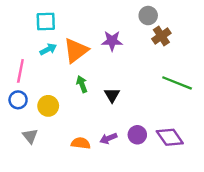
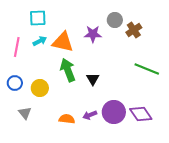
gray circle: (148, 16) -> (115, 20), moved
orange triangle: (76, 50) -> (63, 42), turned 50
pink line: (20, 71) -> (17, 47), moved
green arrow: (82, 84) -> (68, 70), size x1.6
purple circle: (137, 135) -> (114, 112), size x1.5

